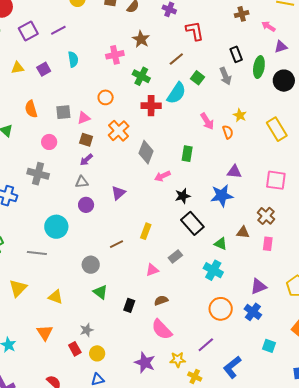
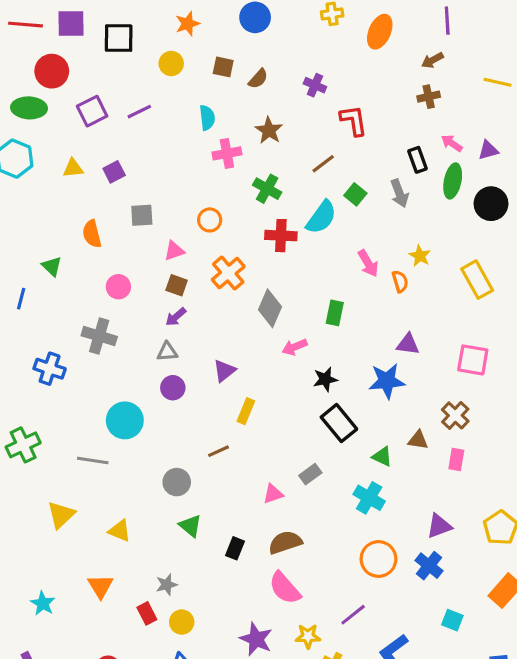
pink arrow: (268, 26) -> (452, 143), moved
cyan semicircle: (73, 59) -> (207, 118), moved
gray square: (63, 112) -> (142, 215), moved
yellow rectangle: (146, 231) -> (246, 411), moved
brown semicircle: (161, 300) -> (285, 542), size x1.5

